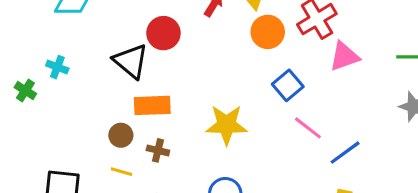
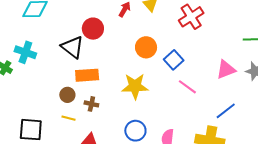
orange circle: (268, 32) -> (146, 47), moved
pink triangle: (344, 56) -> (226, 70), moved
cyan cross: (57, 67) -> (25, 52), size x1.5
blue line: (345, 153) -> (226, 111), moved

